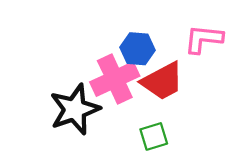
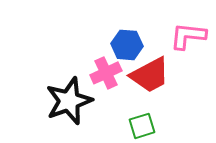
pink cross: (115, 79) -> (106, 73), size x0.7

